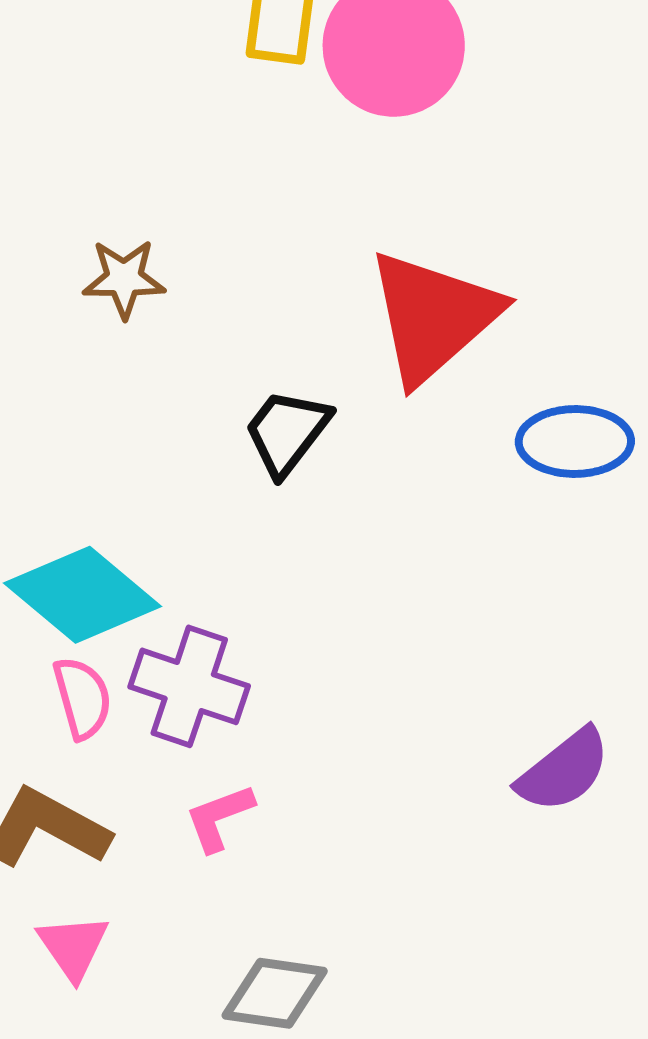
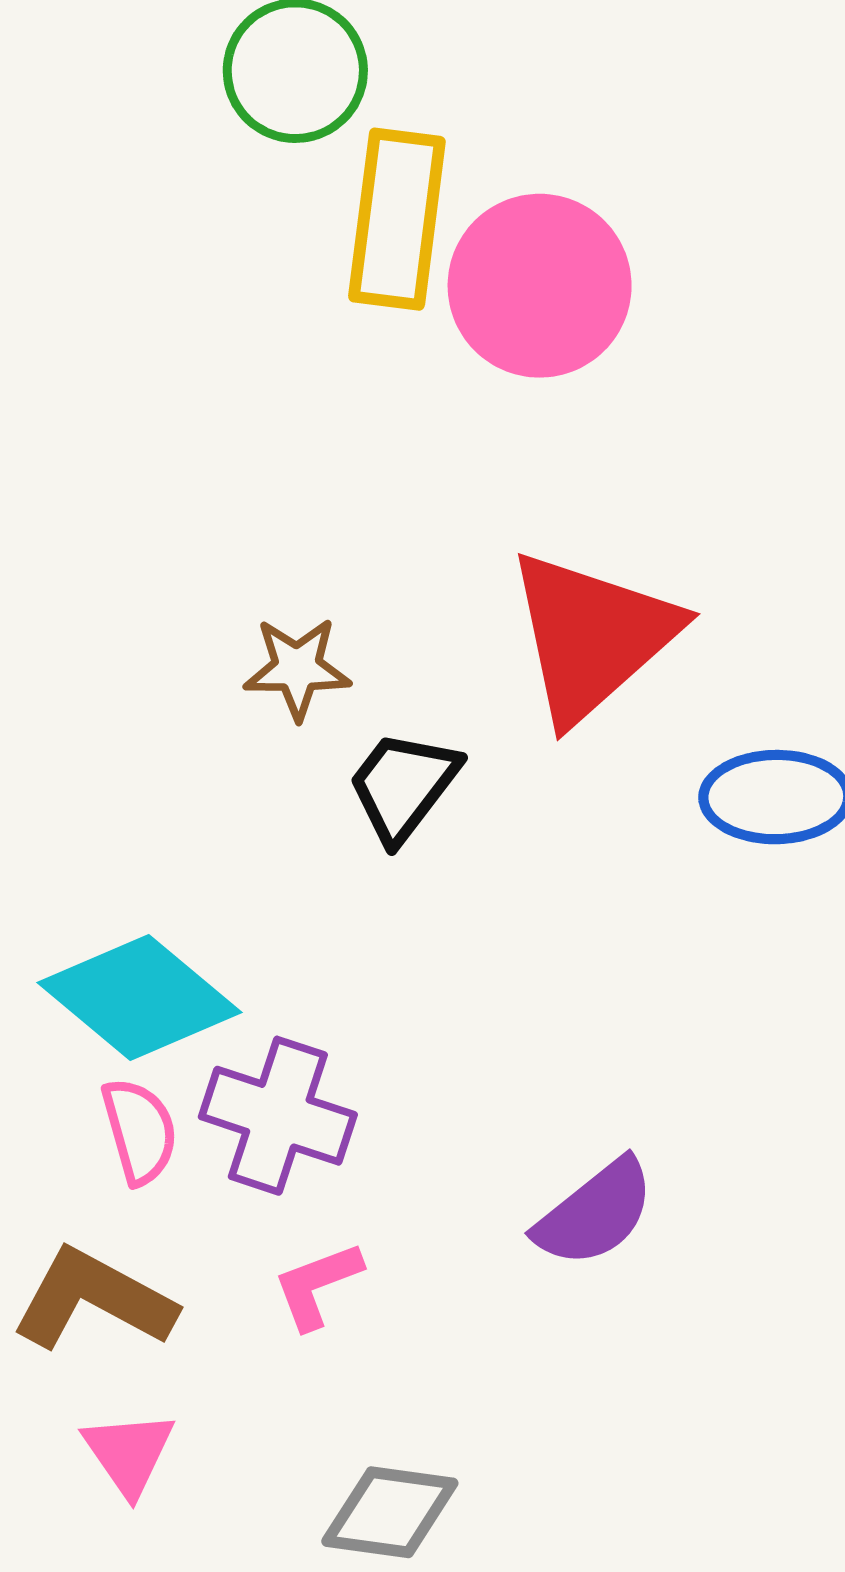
brown star: (124, 279) -> (297, 668), moved
purple semicircle: (564, 770) -> (595, 1213), moved

